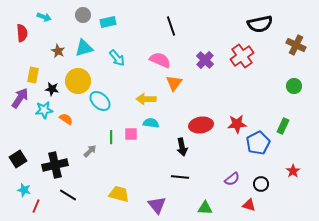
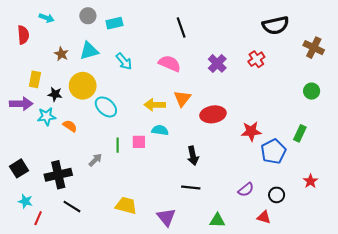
red cross: (242, 56) -> (256, 59), size x0.7
orange triangle: (174, 83) -> (182, 98), moved
purple arrow: (20, 98) -> (21, 104), turned 55
red ellipse: (201, 125) -> (213, 114), moved

